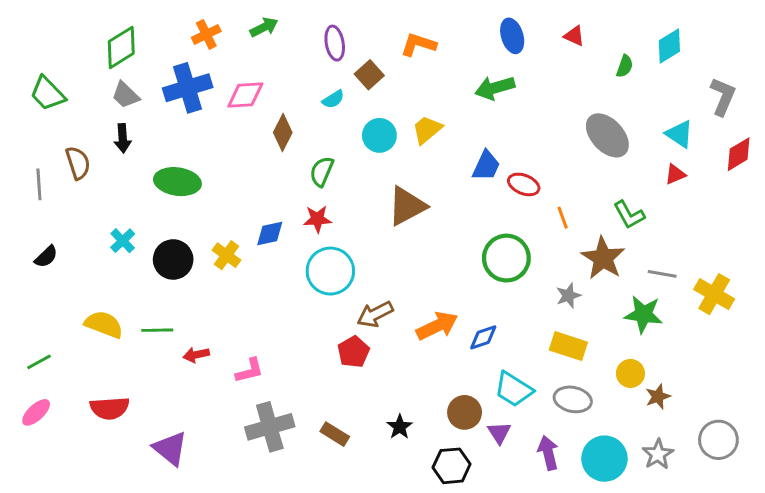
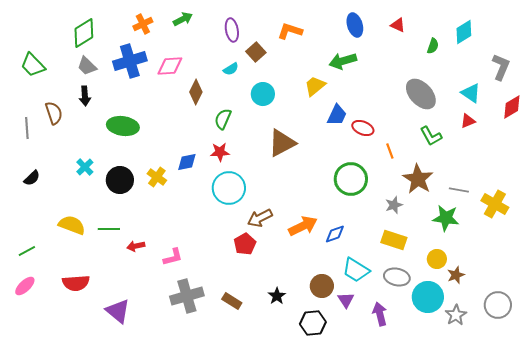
yellow trapezoid: (427, 130) -> (315, 86), moved
green L-shape: (629, 215) -> (431, 136), moved
cyan circle: (604, 459) -> (428, 297), moved

